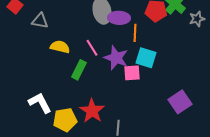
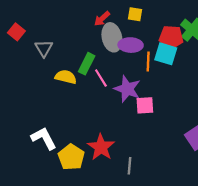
gray triangle: (40, 21) -> (44, 48), turned 48
cyan square: (146, 58) -> (166, 54), moved
green rectangle: (79, 70) -> (87, 64), moved
yellow pentagon: (65, 120) -> (71, 157), turned -30

